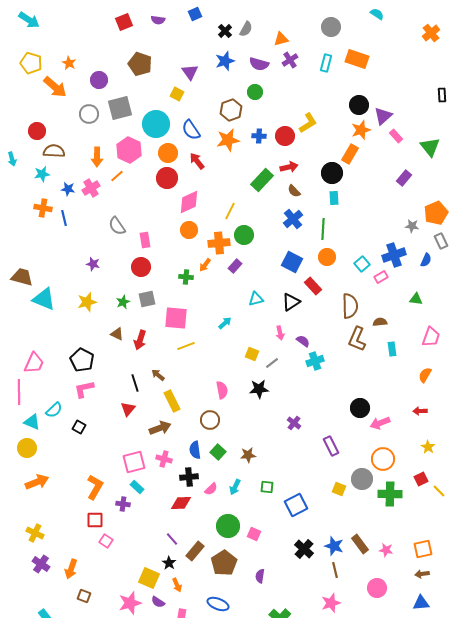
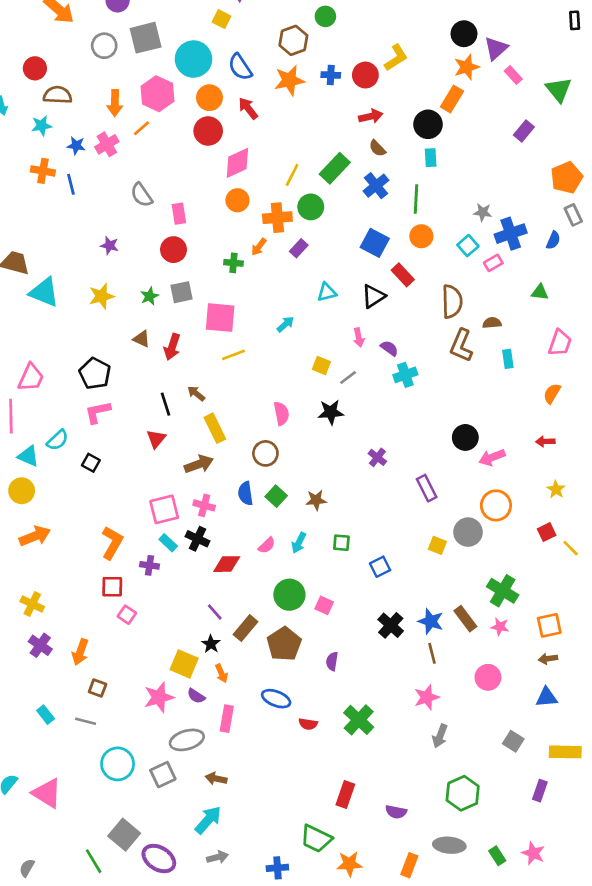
green rectangle: (262, 180) -> (335, 168), moved
gray star: (412, 226) -> (483, 212), moved
black cross: (189, 477) -> (197, 539), moved, turned 30
green cross: (390, 494) -> (503, 591), moved, turned 30
blue square: (296, 505) -> (380, 567), size x0.7

